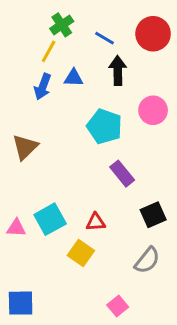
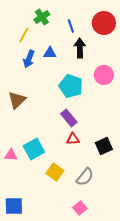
blue line: (104, 38) -> (71, 26), turned 40
yellow line: (49, 51) -> (24, 35), moved
purple rectangle: (122, 174) -> (69, 118), moved
red triangle: (96, 222) -> (73, 139), moved
gray semicircle: (147, 260) -> (85, 177), moved

